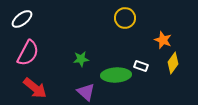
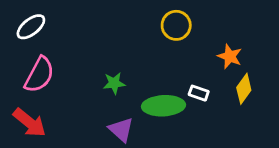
red arrow: (35, 88) -> (30, 123), moved

